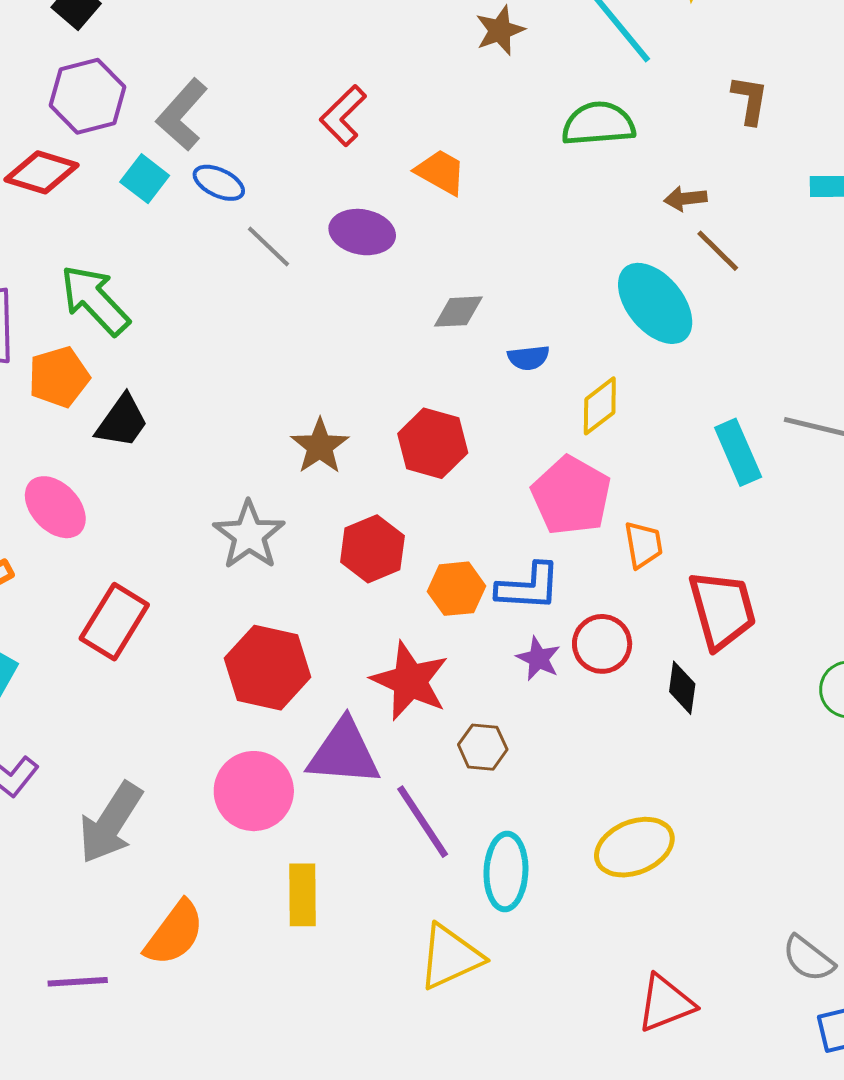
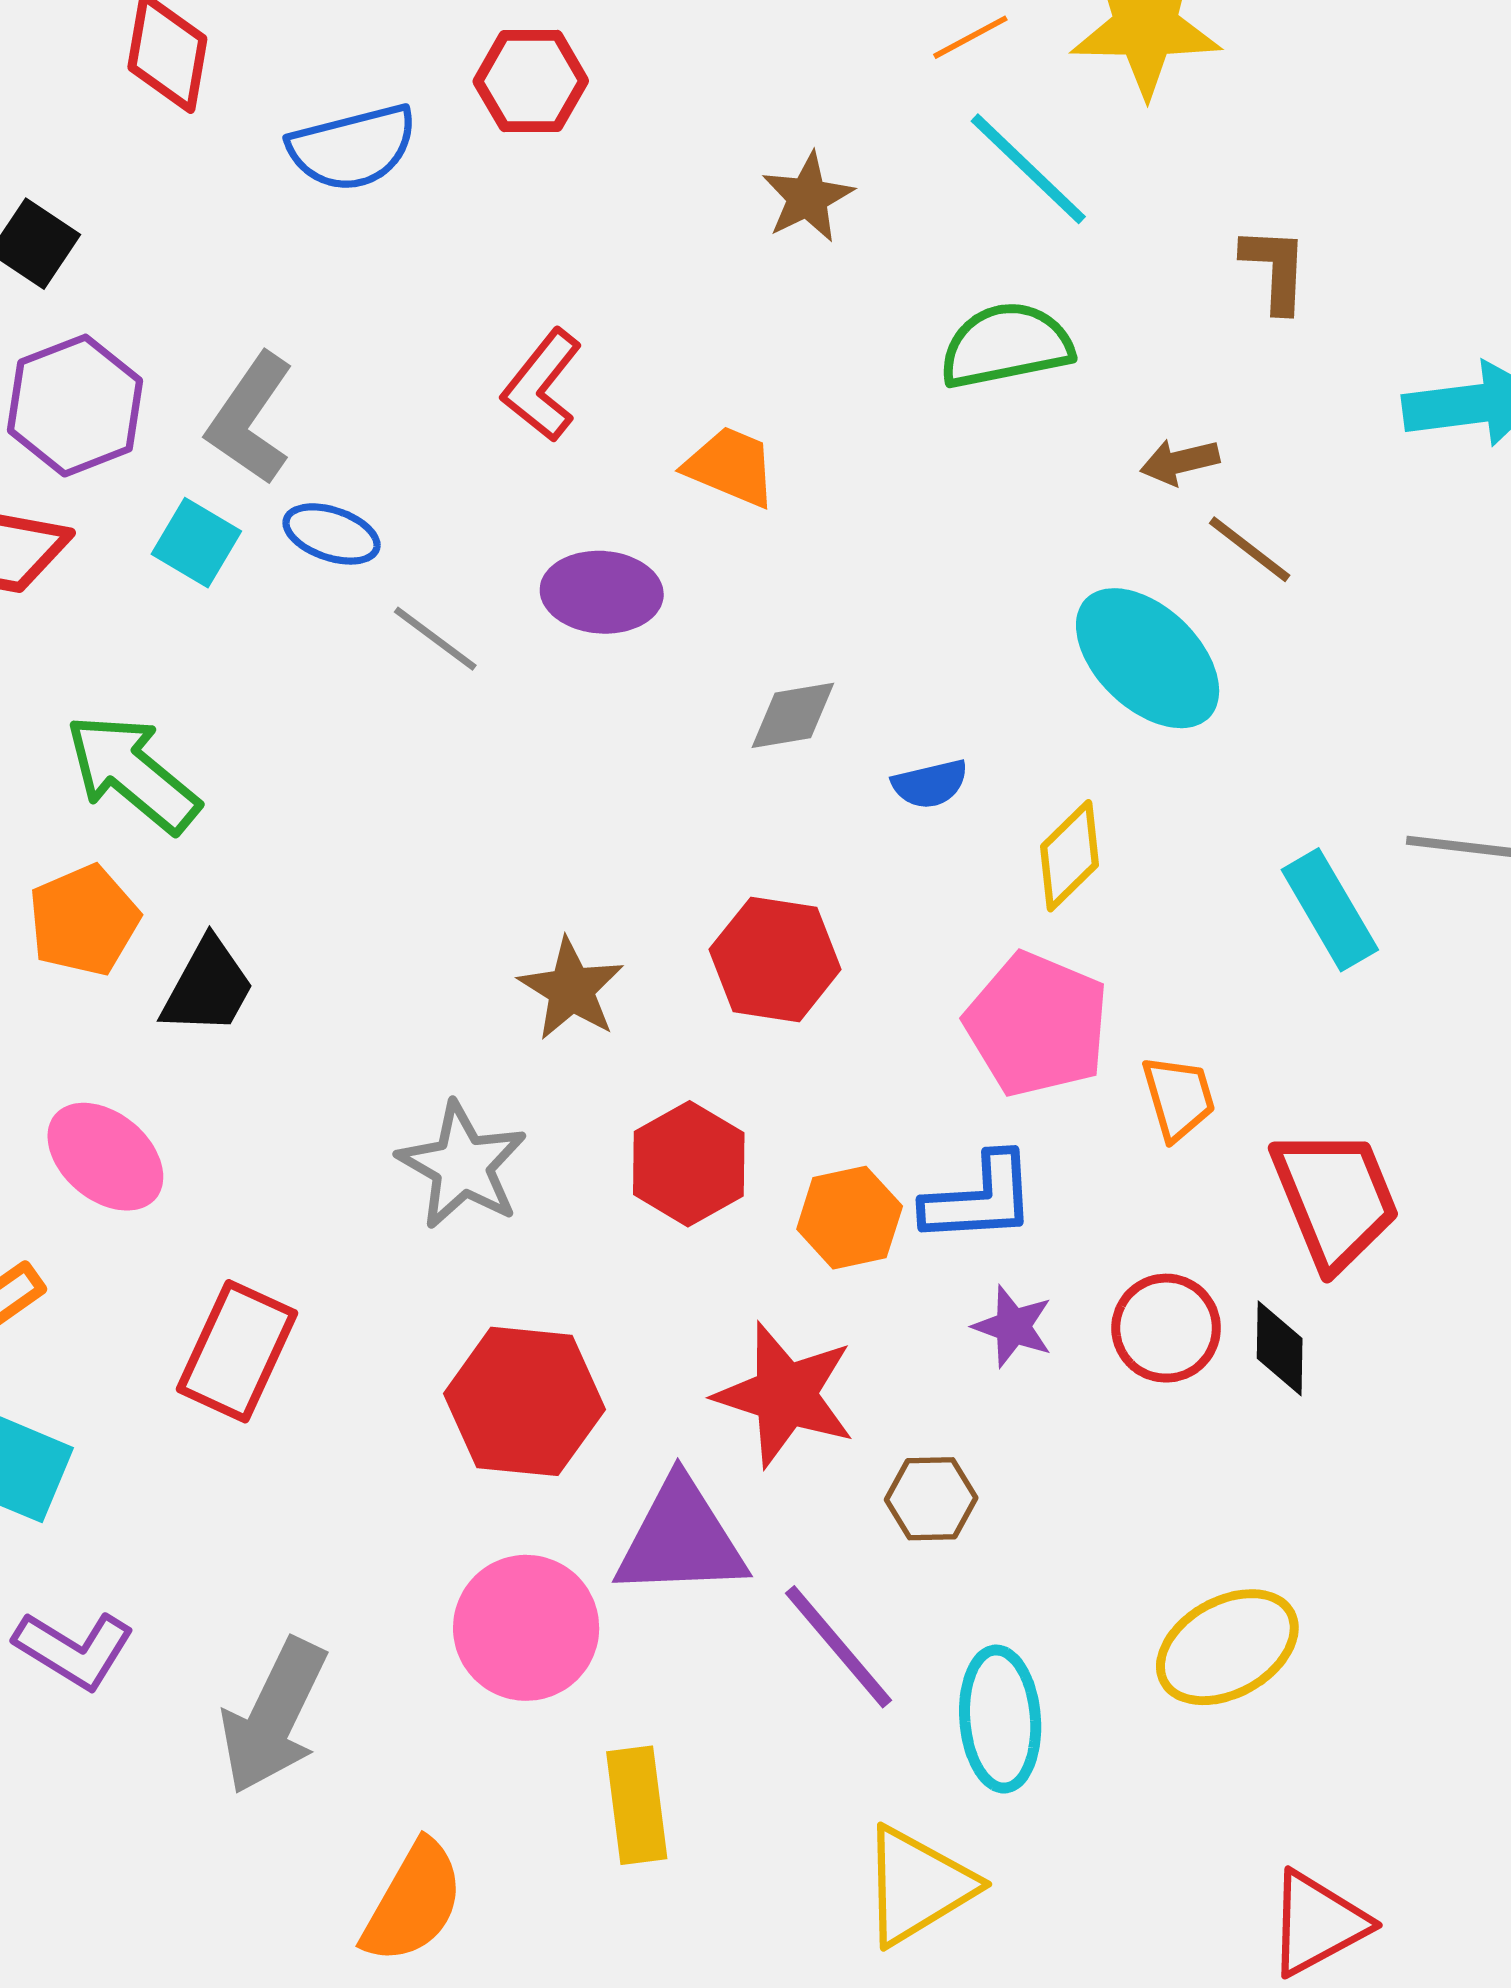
red circle: (602, 644) -> (1166, 1328), moved

